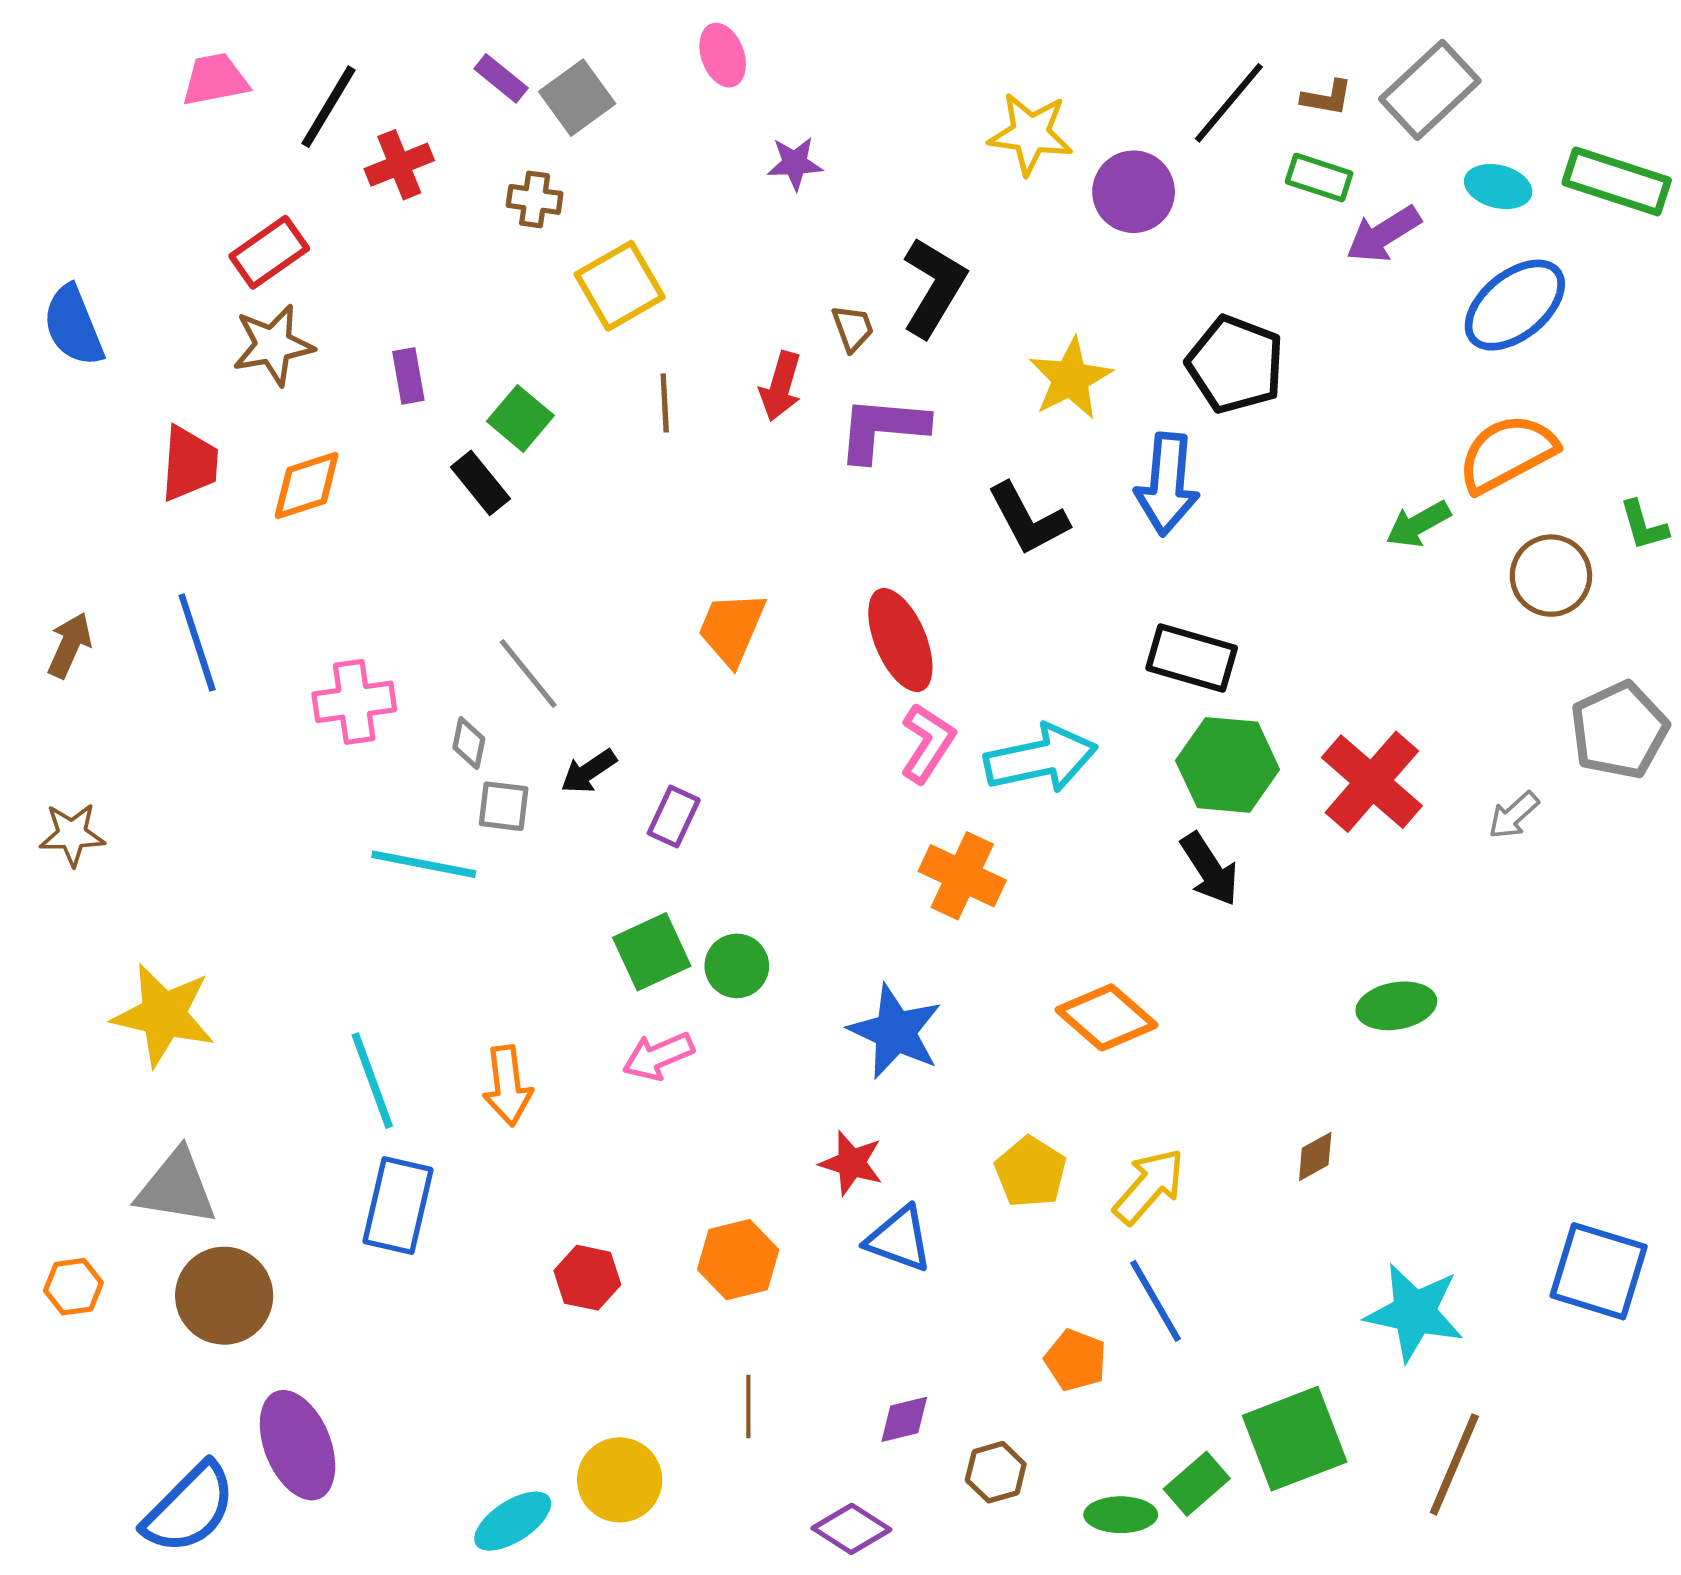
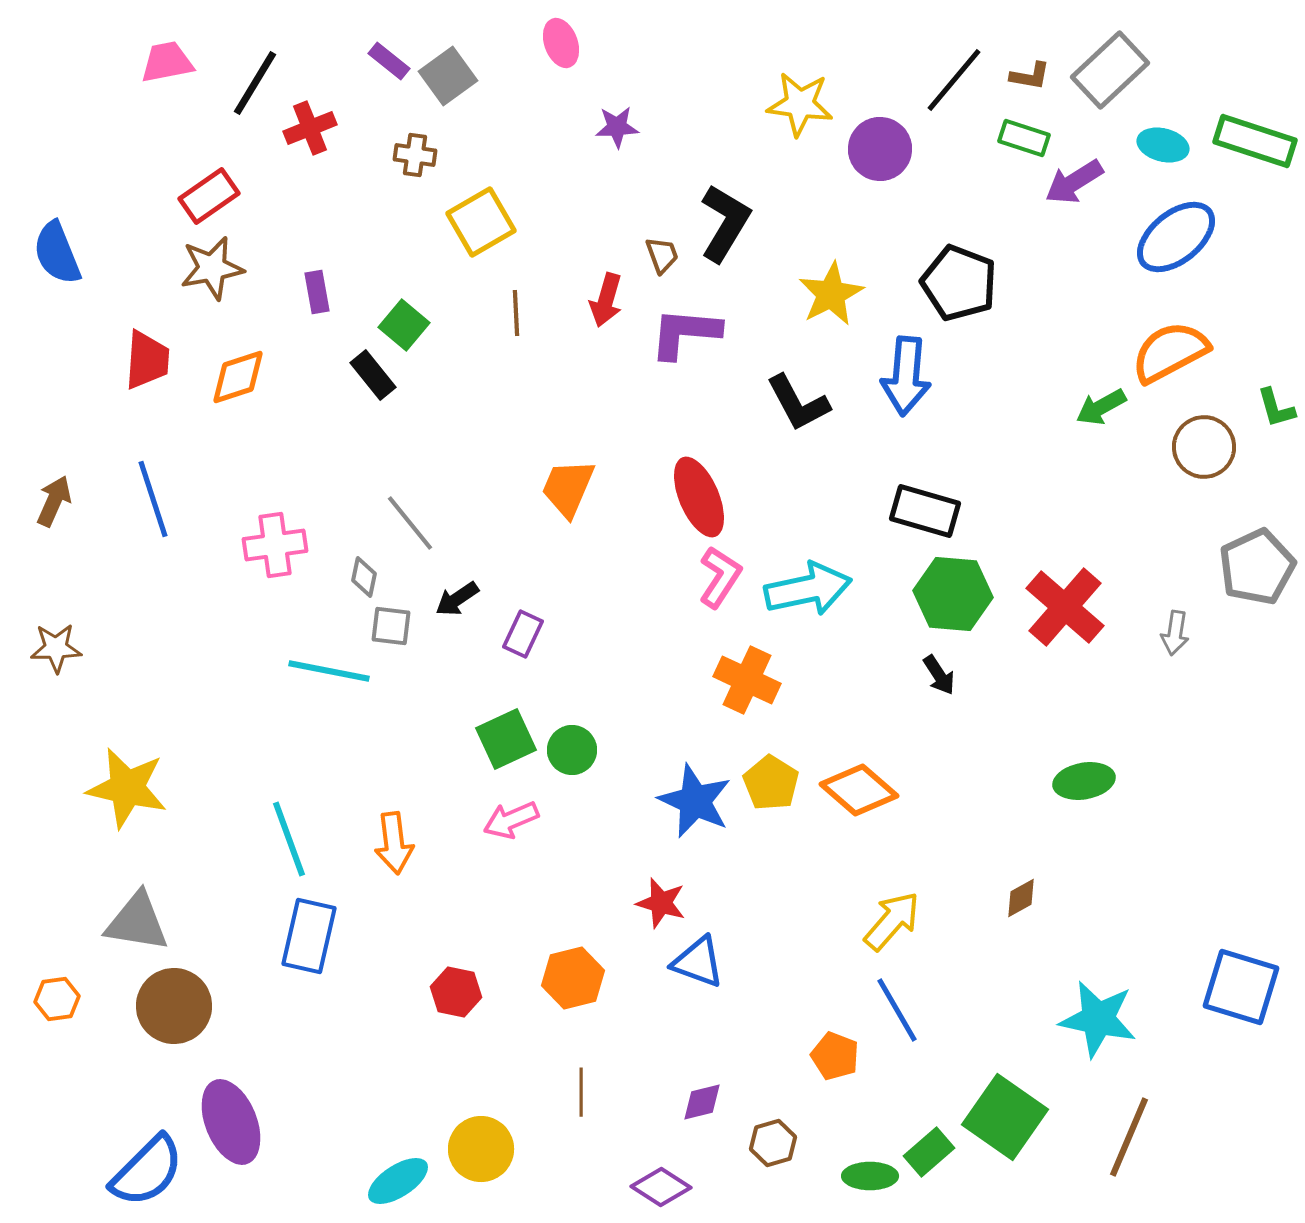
gray arrow: (1514, 815) -> (1175, 633), turned -39
black arrow: (1210, 869) -> (939, 675), size x0.7
yellow pentagon: (1031, 1172) -> (771, 783), moved
green square: (1295, 1439) -> (1005, 1117), turned -34

